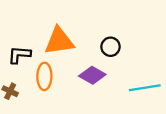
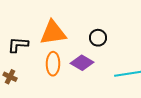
orange ellipse: (44, 76) -> (53, 64), moved

